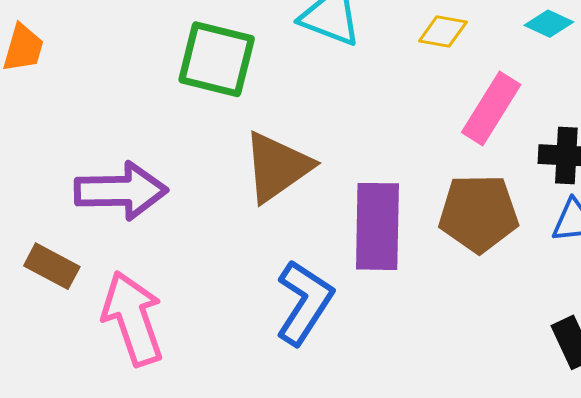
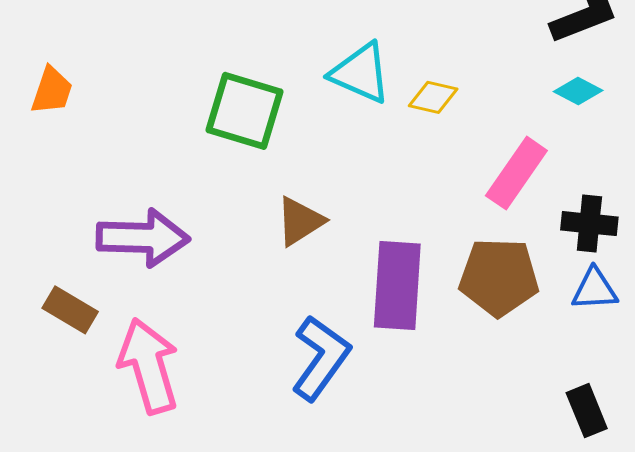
yellow diamond: (443, 31) -> (433, 97), moved
brown triangle: (277, 167) -> (300, 221), size x0.7

